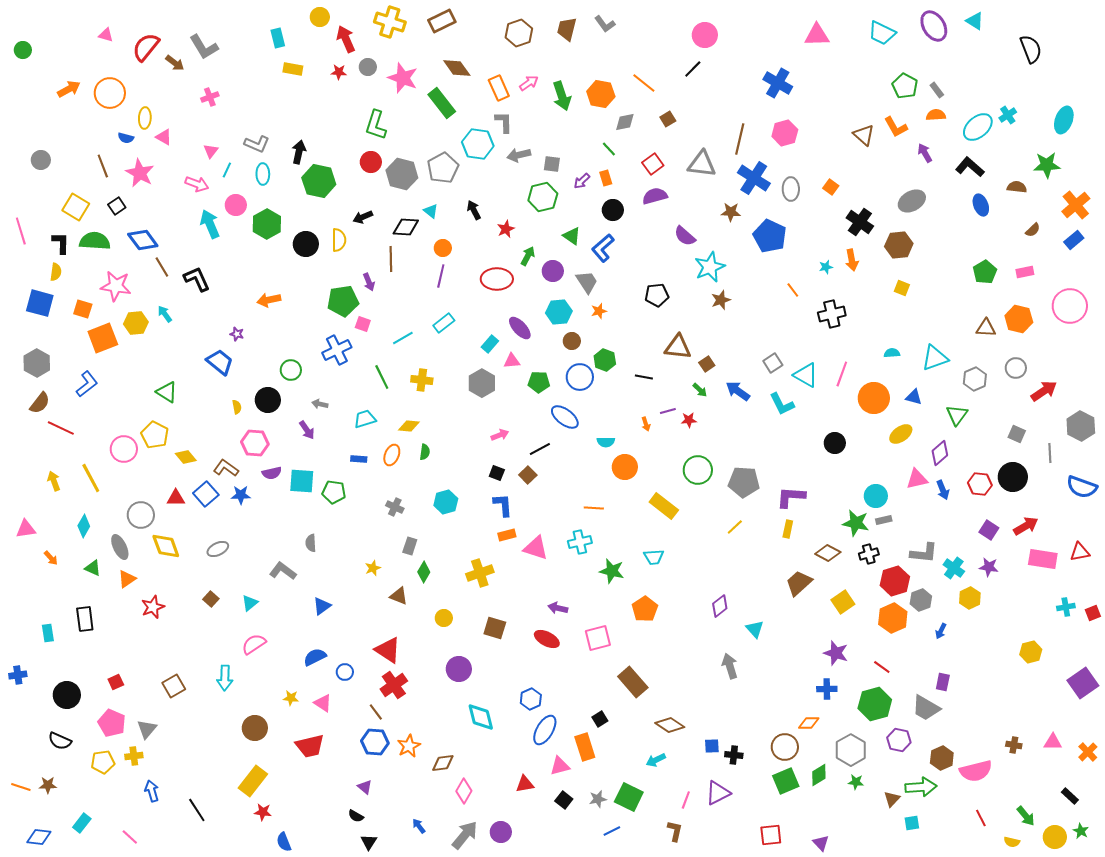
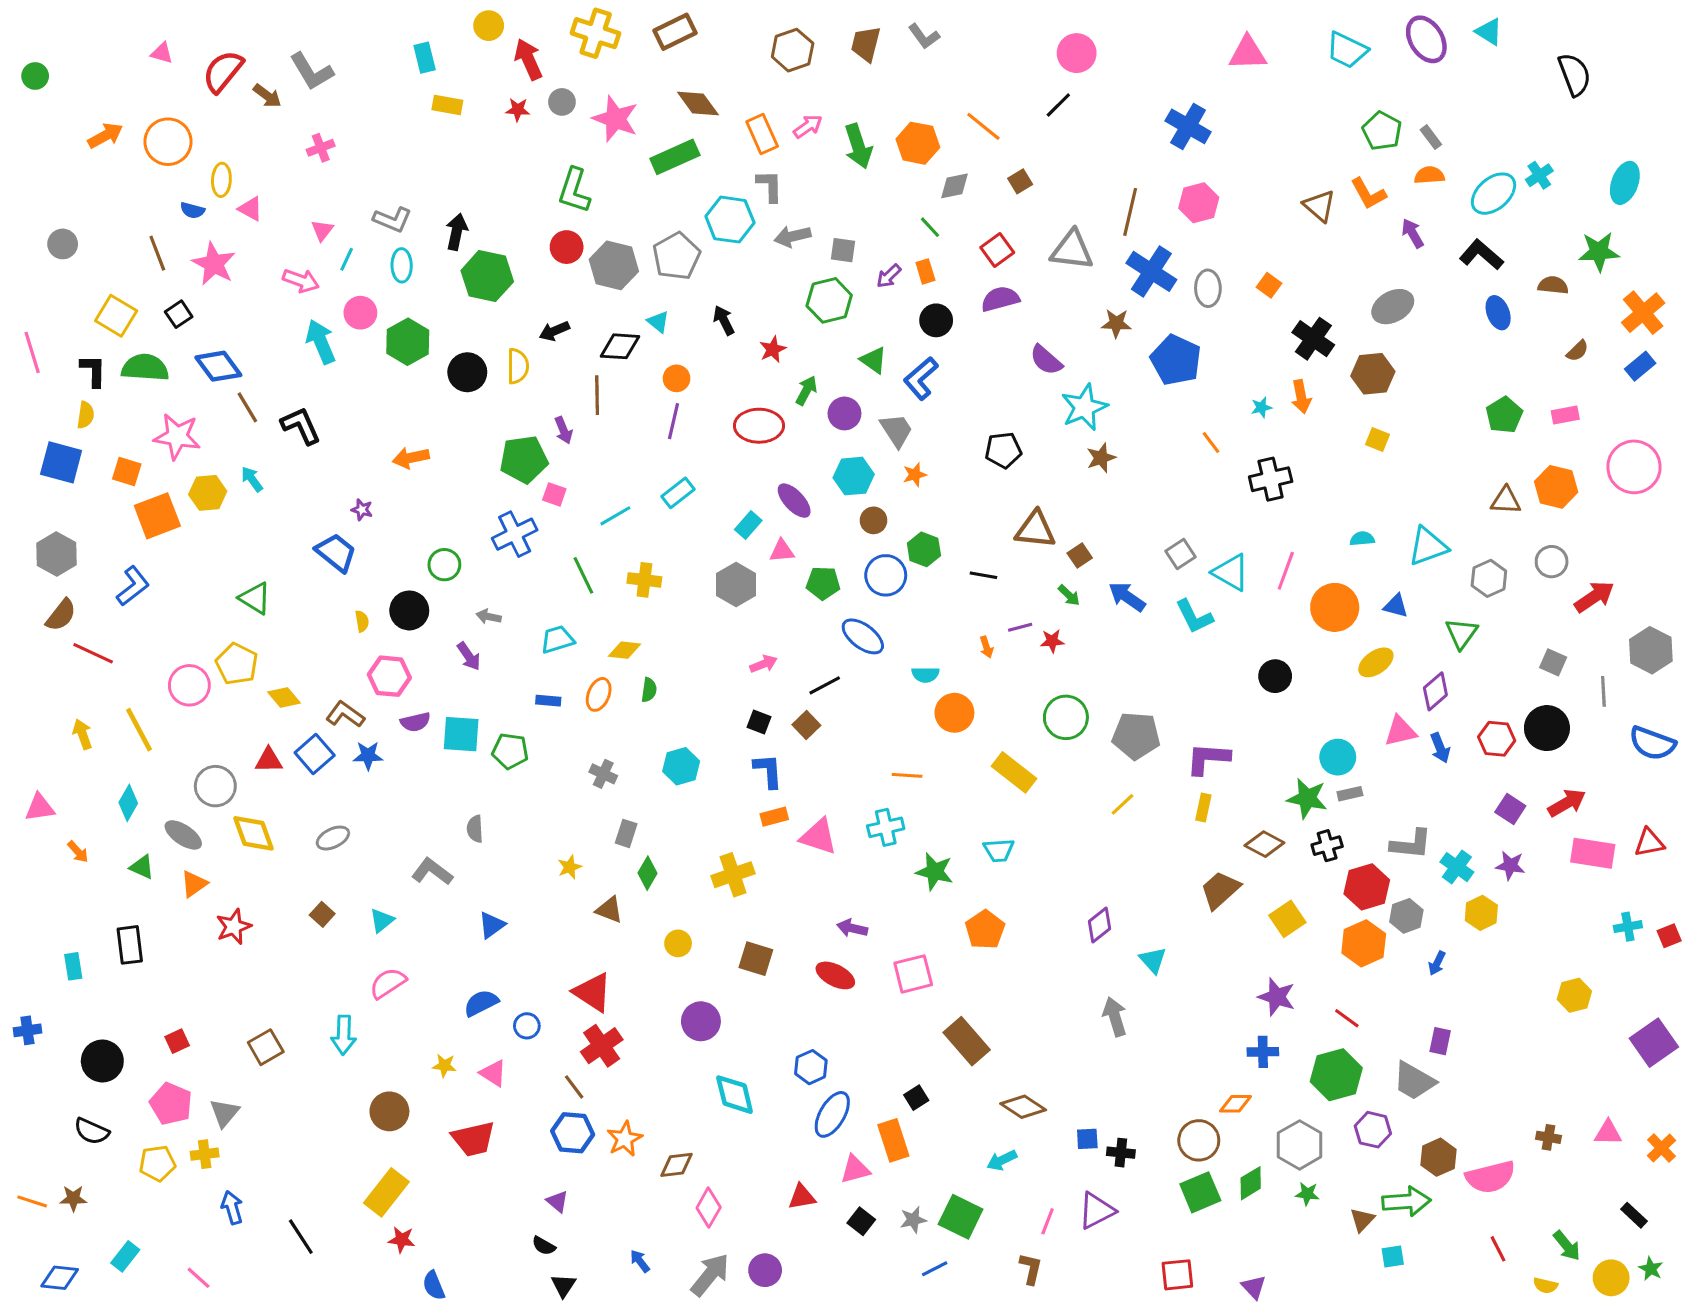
green rectangle: (442, 103) -> (675, 157), turned -76
gray ellipse: (120, 547) -> (183, 835), turned -30

